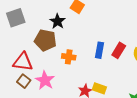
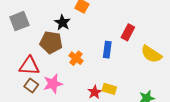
red rectangle: (119, 50) -> (128, 32), moved
orange cross: (69, 57) -> (76, 58), turned 32
pink star: (45, 80) -> (53, 84), turned 30

